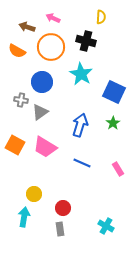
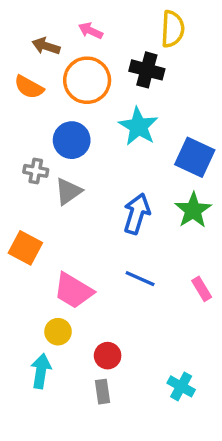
yellow semicircle: (101, 17) -> (173, 29), size x1.5
green star: (113, 123) -> (193, 210), size x1.5
pink trapezoid: (45, 147) -> (73, 291), moved

